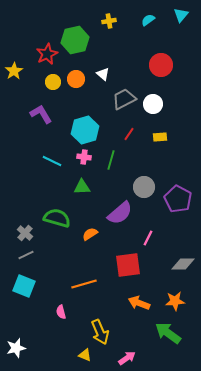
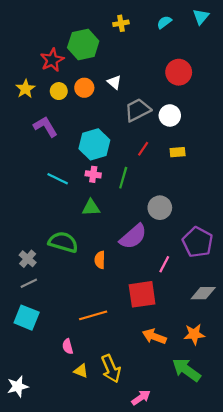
yellow star: (14, 71) -> (25, 89), moved
purple pentagon: (178, 199) -> (198, 242), moved
orange semicircle: (90, 234) -> (100, 260), turned -56
yellow triangle: (85, 355) -> (81, 371), moved

